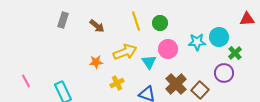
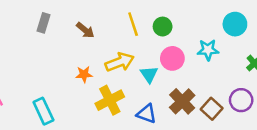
cyan circle: (219, 37) -> (235, 24), moved
purple circle: (224, 73) -> (241, 100), moved
yellow cross: (117, 83) -> (110, 100), size x1.6

